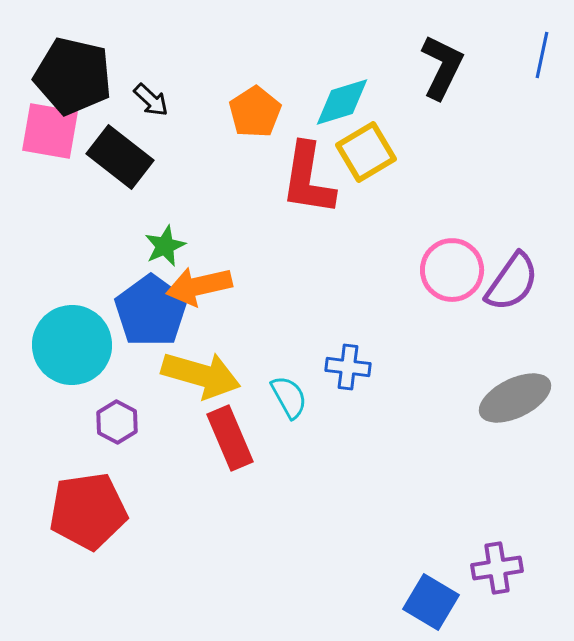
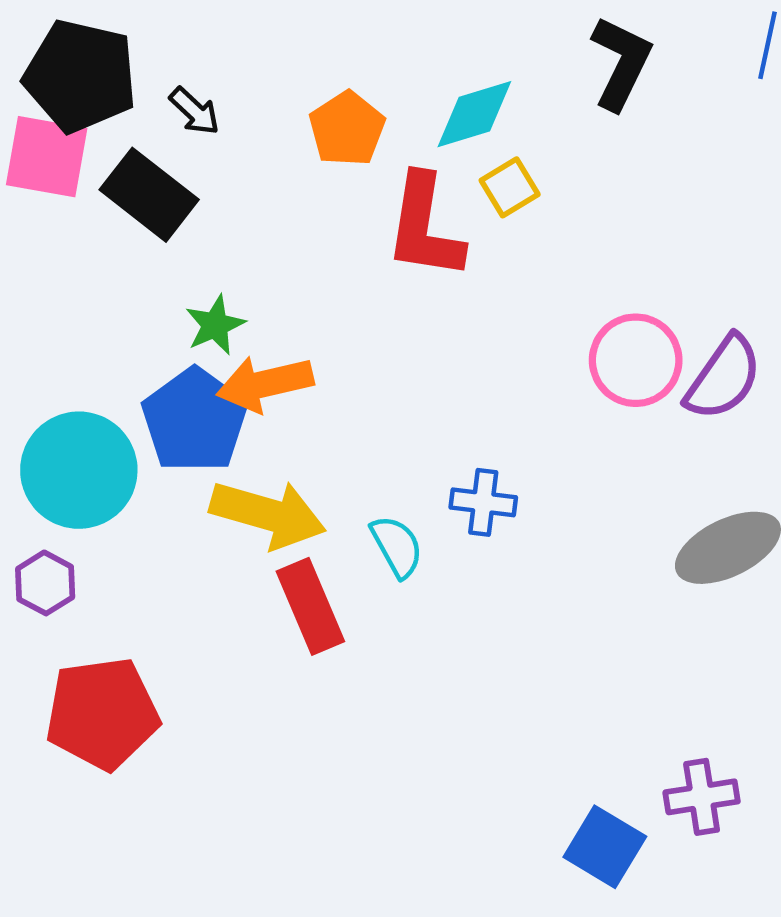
yellow square: (366, 152) -> (510, 187), size x0.7
purple hexagon: (117, 422) -> (45, 583), moved

